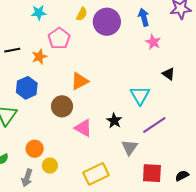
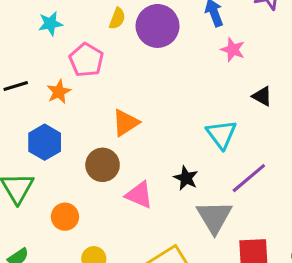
gray triangle: (130, 147) -> (214, 217), size x1.4
orange circle: (35, 149) -> (65, 217), moved

